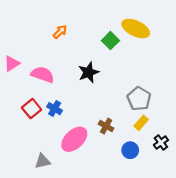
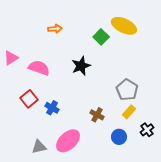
orange arrow: (60, 32) -> (55, 29), turned 40
blue cross: (55, 109) -> (52, 108), moved
pink ellipse: (74, 139) -> (68, 141), moved

